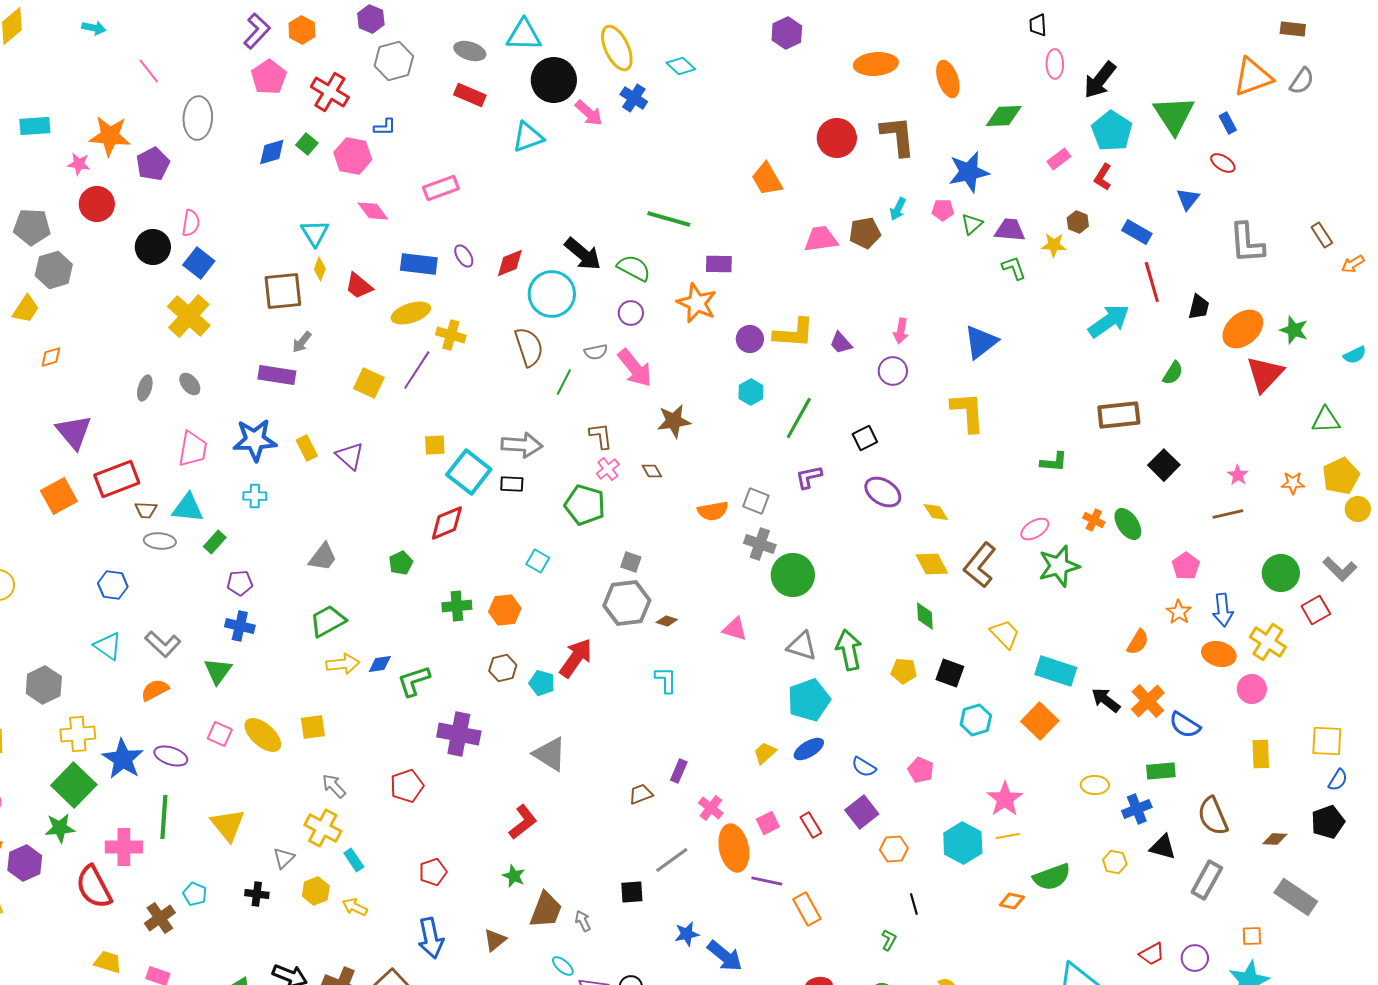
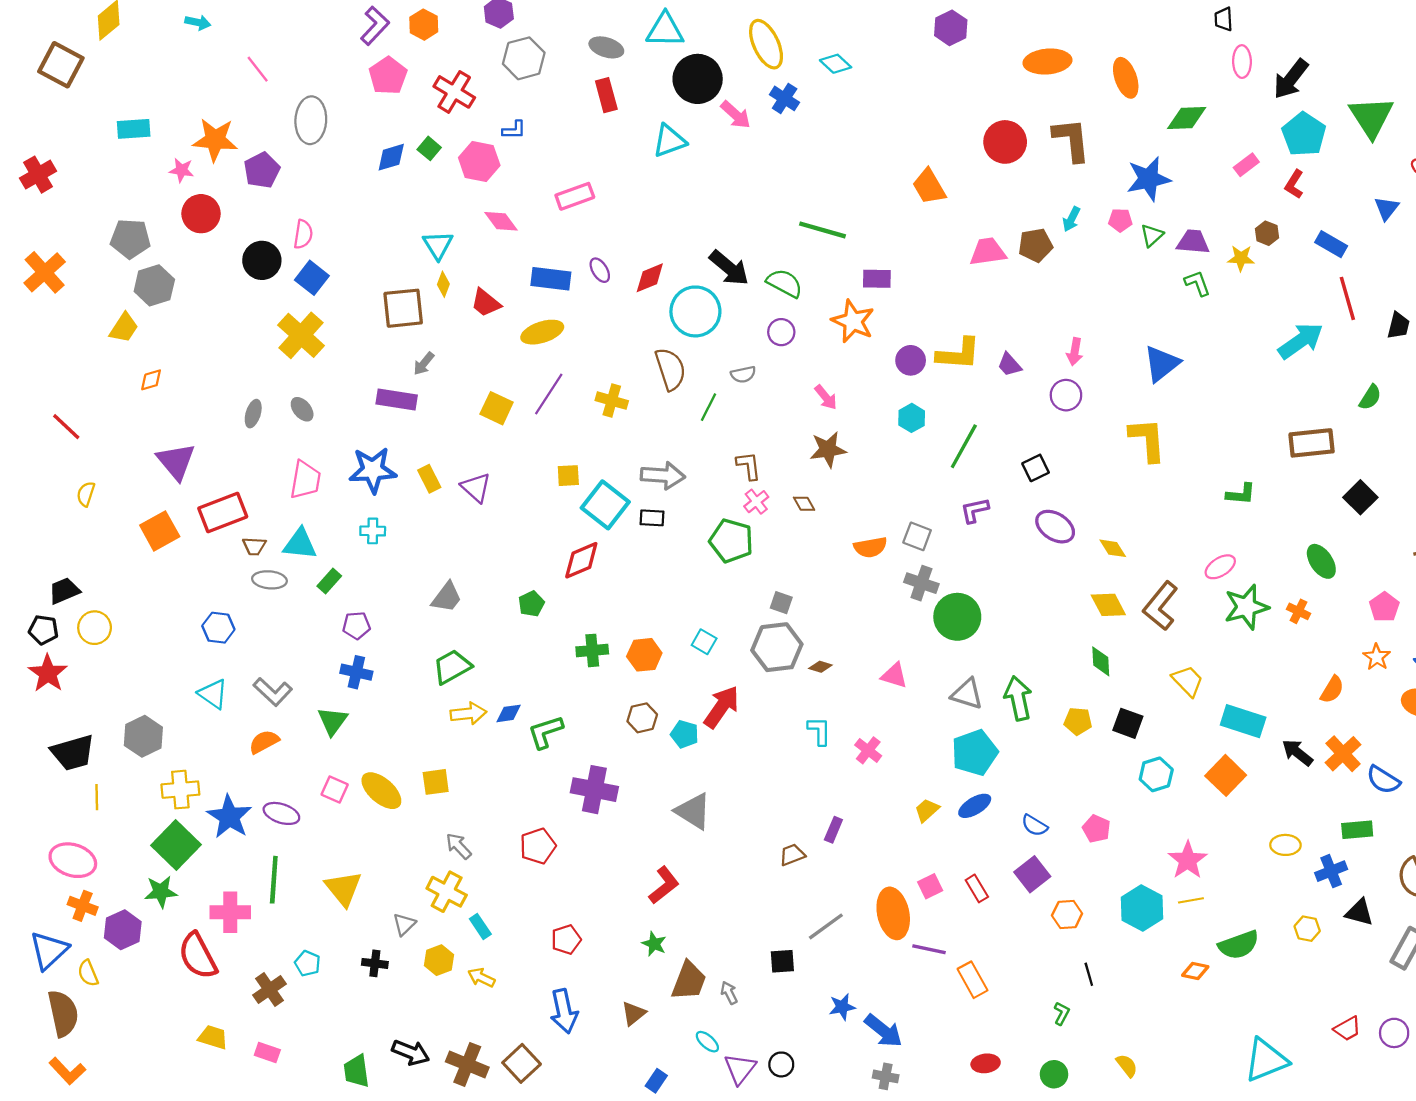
red rectangle: (470, 95) -> (606, 95), turned 52
yellow cross: (451, 335) -> (612, 401), moved
pink arrow: (635, 368) -> (826, 397), moved, size x0.6
orange cross: (1094, 520) -> (1298, 611), moved
cyan square: (538, 561) -> (704, 642), moved
pink cross: (711, 808) -> (868, 750), moved

